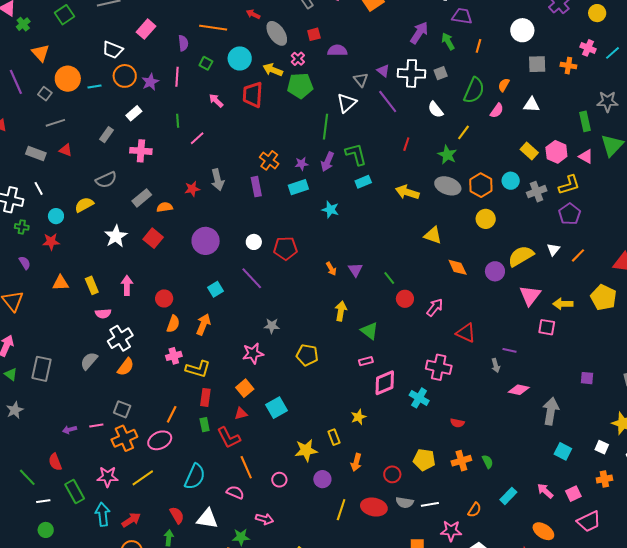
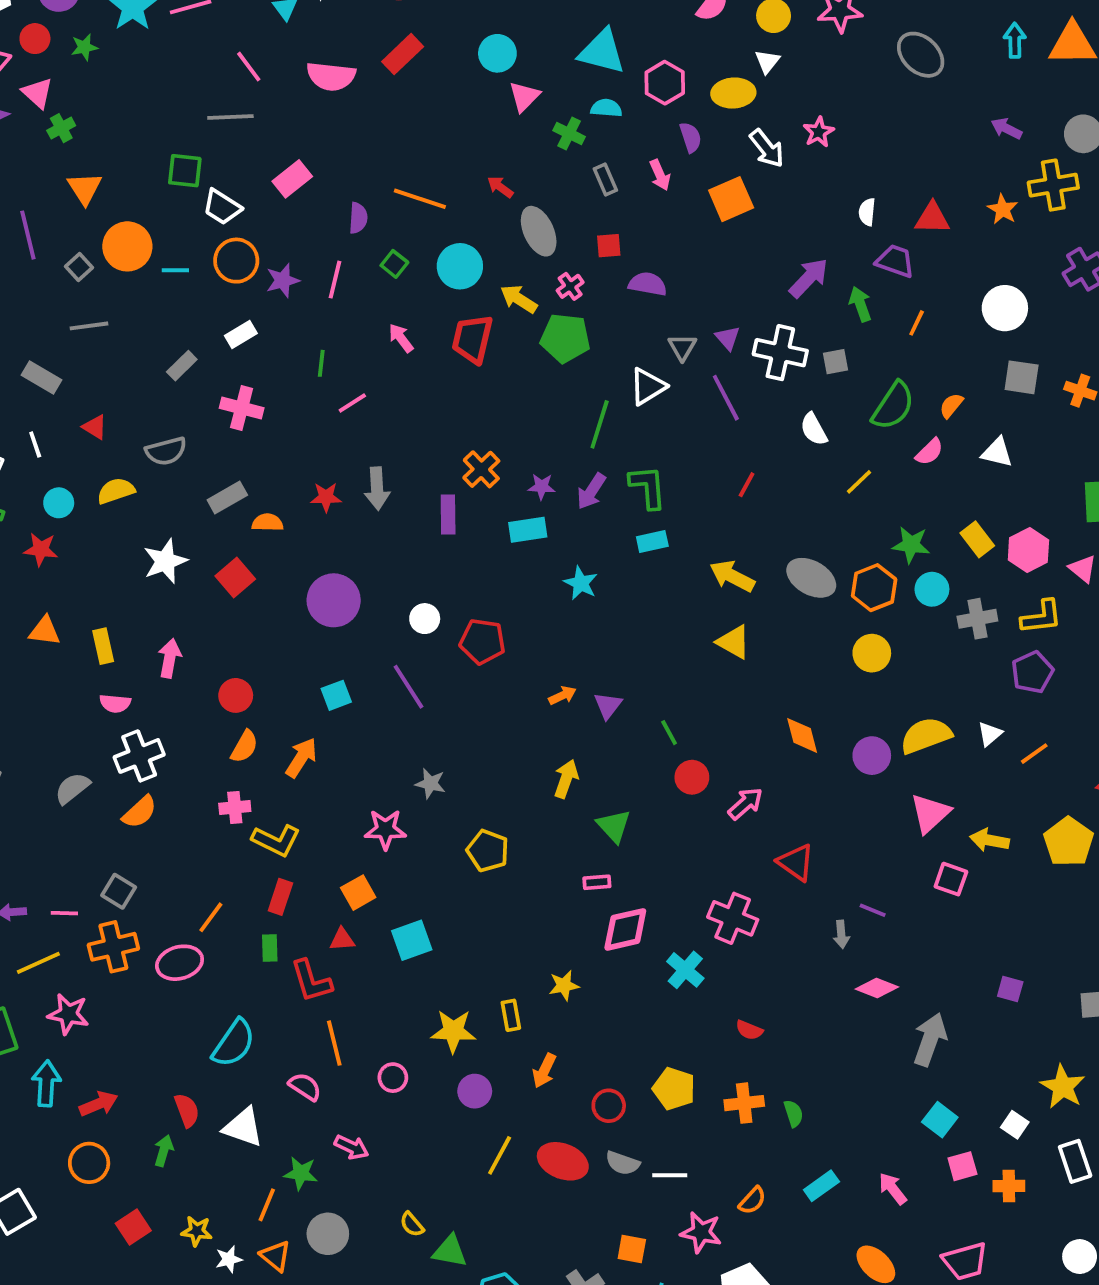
green square: (65, 15) -> (185, 171), moved, turned 30
red triangle: (66, 150) -> (95, 427), moved
green star: (447, 155) -> (911, 545), moved, turned -30
yellow triangle: (433, 235) -> (734, 642), moved
orange arrow: (331, 269) -> (562, 695), turned -96
yellow line: (143, 478) -> (38, 963), moved
pink square: (573, 494) -> (962, 1166), moved

